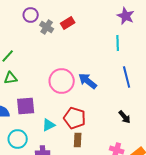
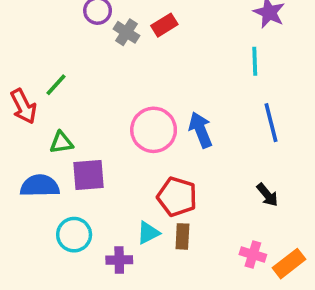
green triangle: (11, 78) -> (61, 143), moved
blue arrow: (88, 81) -> (201, 130), turned 30
cyan triangle: (49, 125) -> (148, 233), moved

